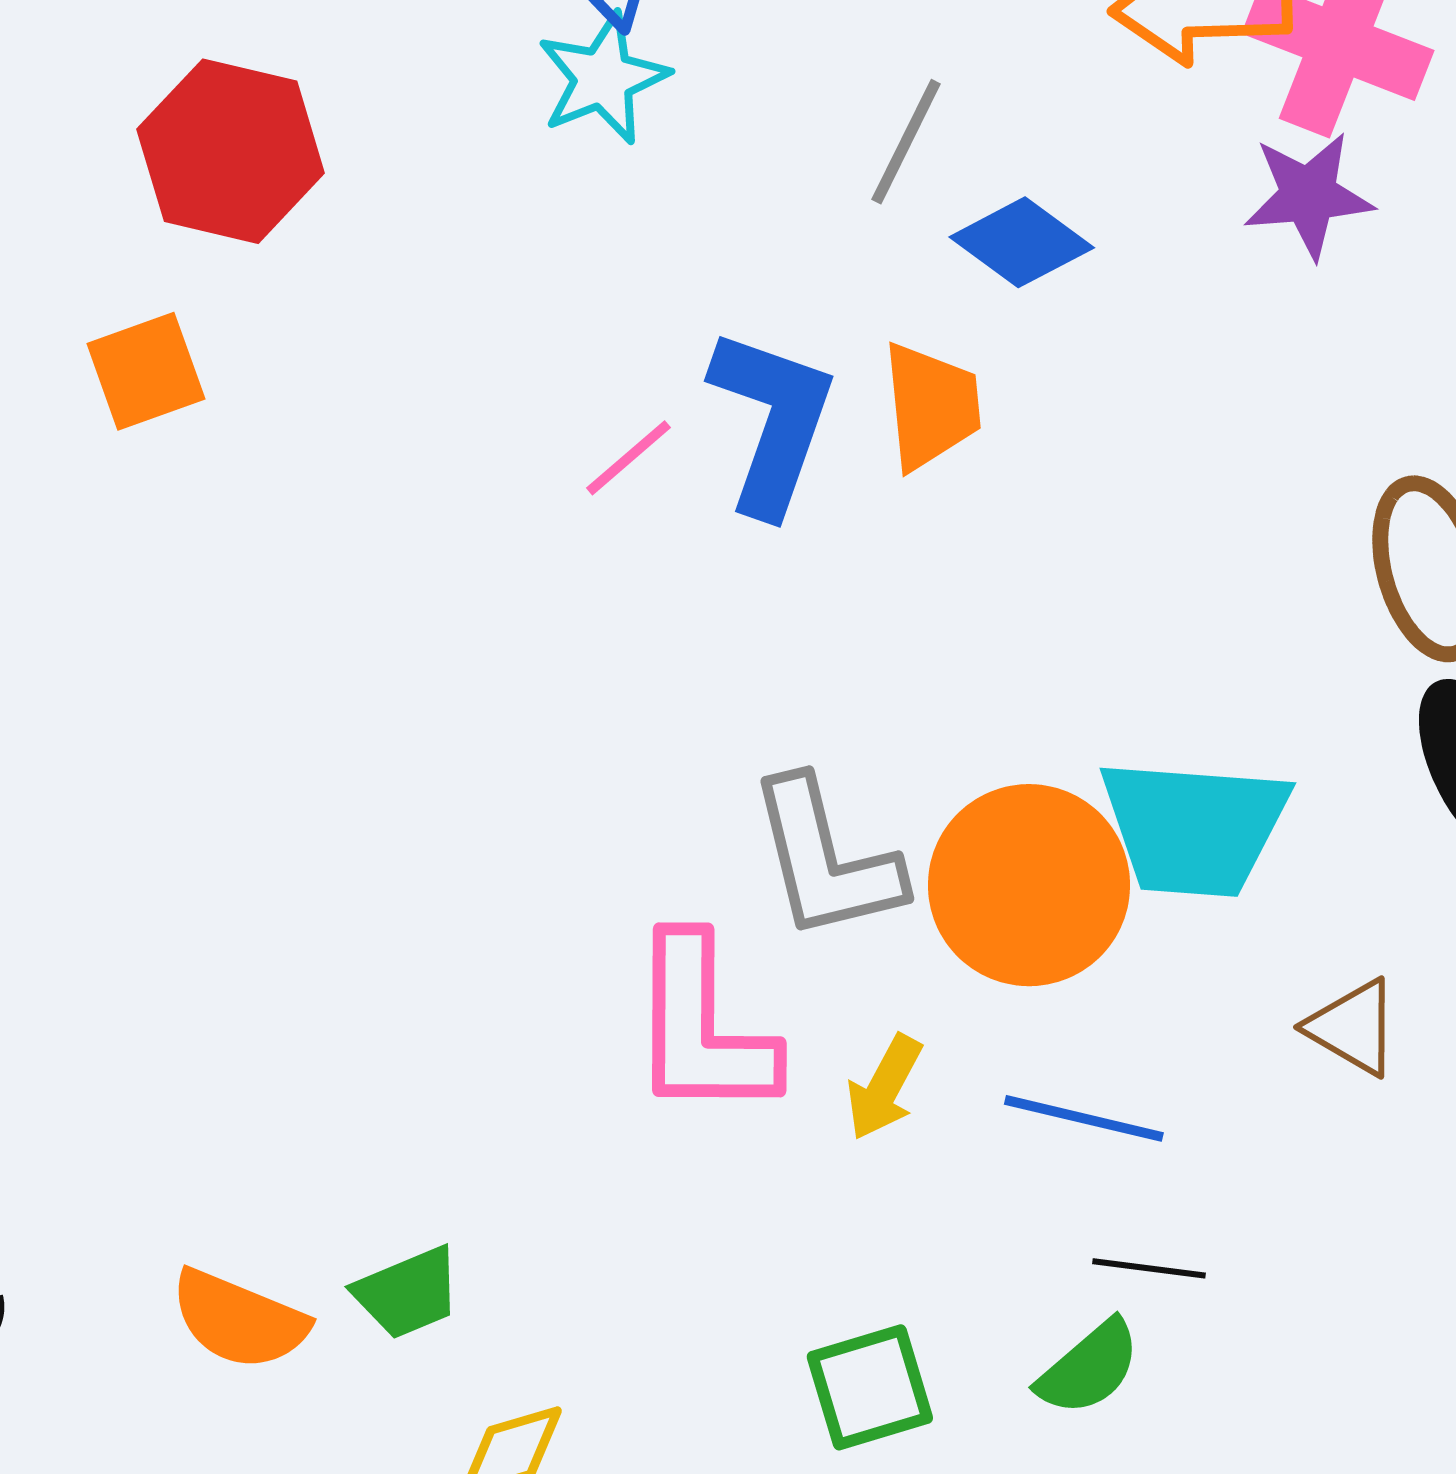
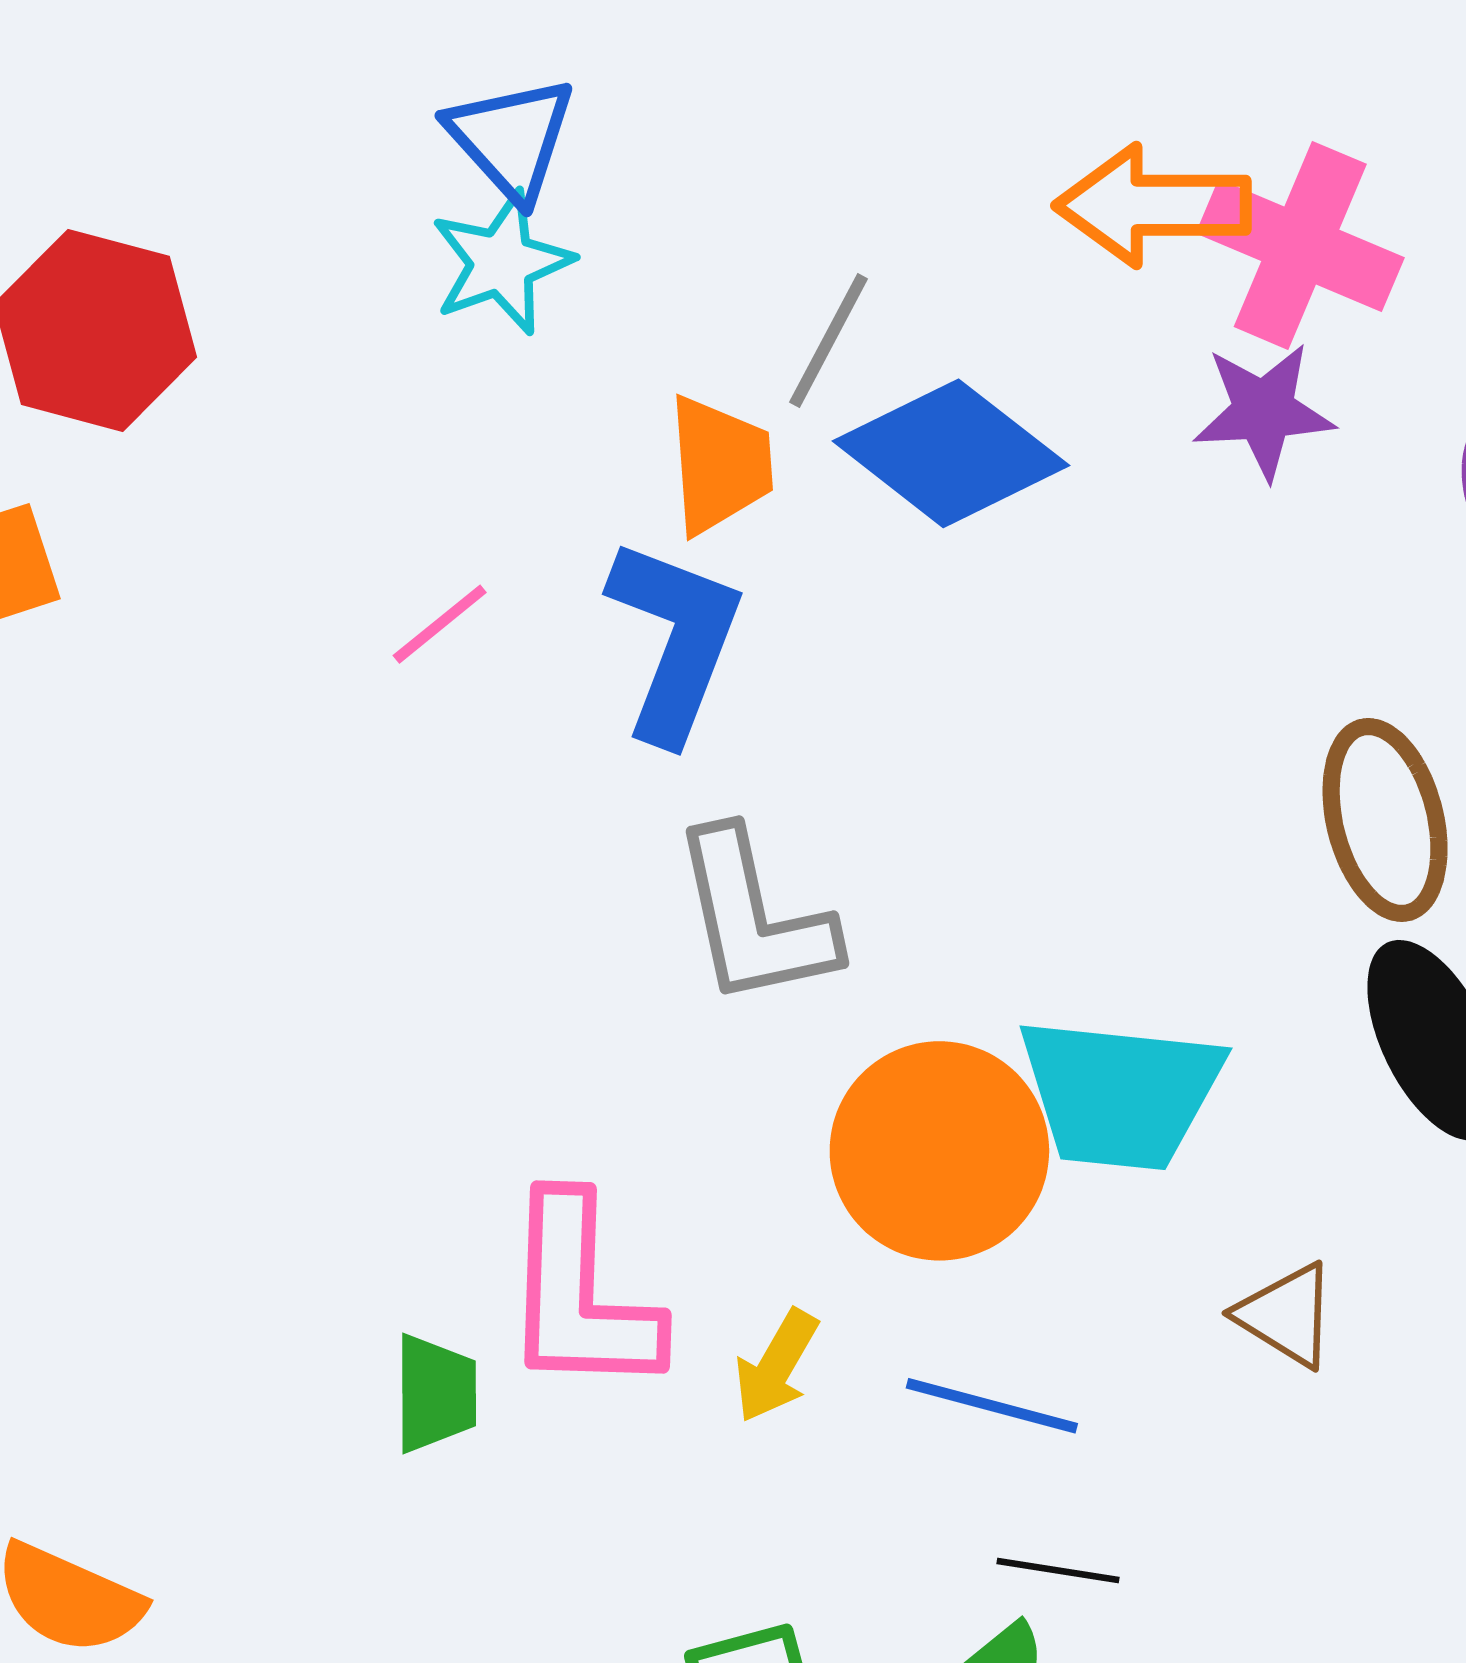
blue diamond: (1022, 242) -> (951, 453), size x1.5
orange trapezoid: (931, 406) -> (720, 465), moved
pink line: (628, 458) -> (440, 624), moved
gray L-shape: (826, 859) -> (754, 918), moved
green trapezoid: (408, 1293) -> (435, 1394), moved, turned -69

